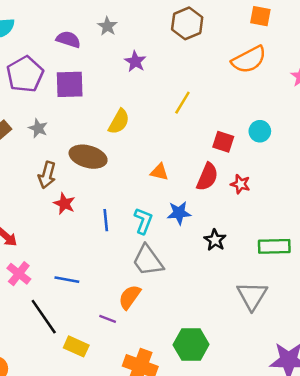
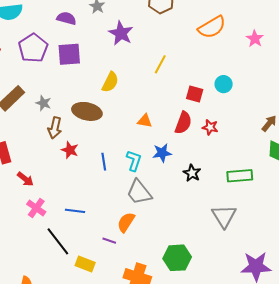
purple star: (135, 61) -> (121, 33), size x1.4
gray star: (38, 128) -> (43, 103), moved

